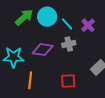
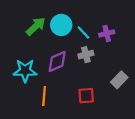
purple cross: (88, 25) -> (107, 33), turned 32
purple diamond: (43, 50) -> (57, 62), turned -30

